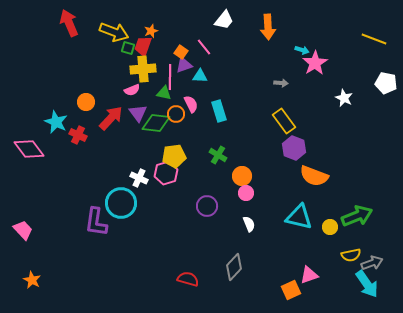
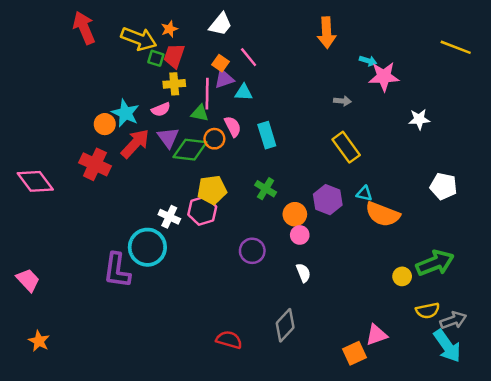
white trapezoid: (224, 20) -> (221, 24), moved
orange star: (151, 31) -> (169, 29), moved
pink star: (315, 63) -> (384, 77), turned 30
yellow cross: (143, 69) -> (174, 84), size x0.7
white pentagon: (386, 83) -> (444, 186), moved
white star: (344, 98) -> (419, 119), turned -30
cyan star: (56, 122) -> (125, 113), moved
red cross: (78, 135) -> (95, 164), size x1.4
purple hexagon: (294, 148) -> (328, 200), moved
cyan triangle: (299, 217) -> (364, 194), moved, size x0.5

